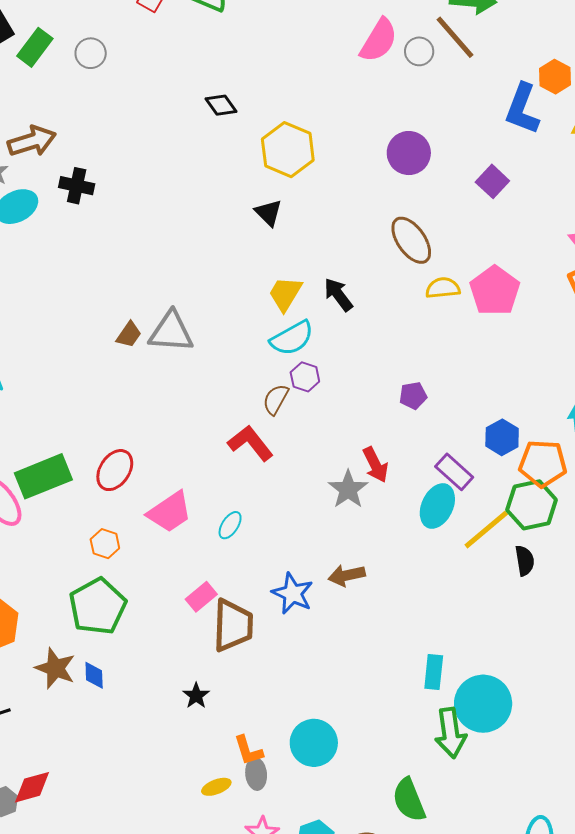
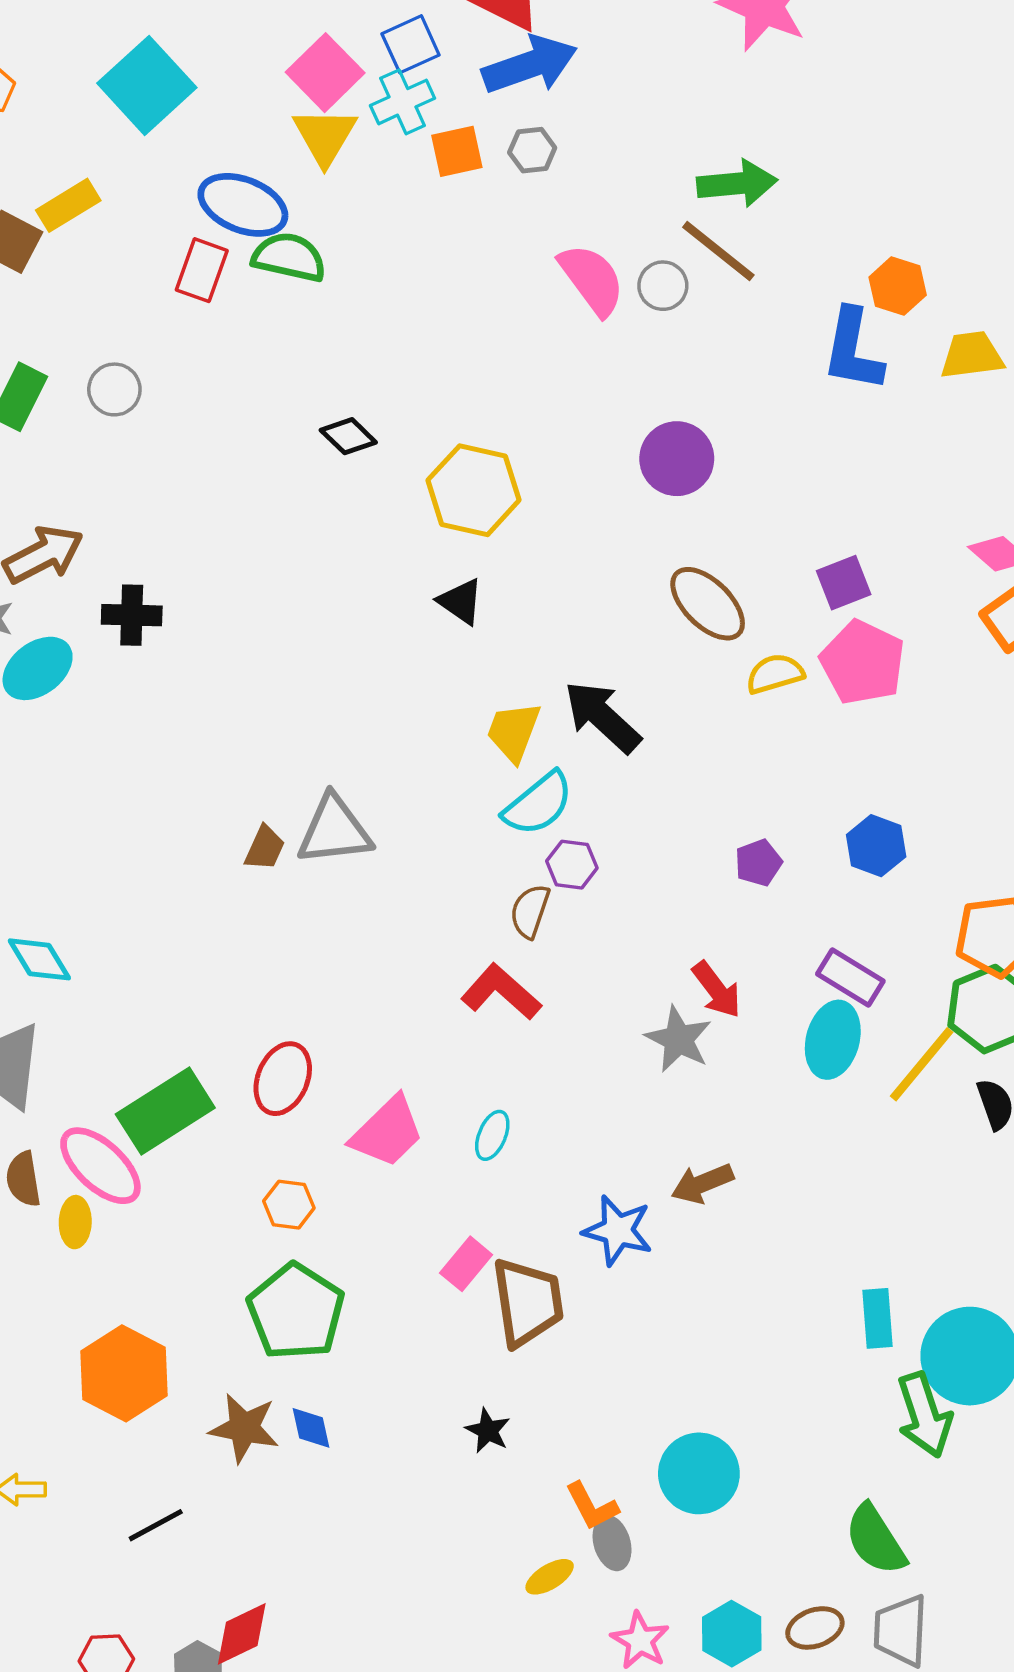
pink semicircle: (379, 40) -> (592, 279), turned -57
purple square: (492, 181) -> (844, 583), moved, turned 36
black arrow: (338, 295) -> (602, 717), size x1.4
blue hexagon: (502, 437) -> (876, 846), moved

